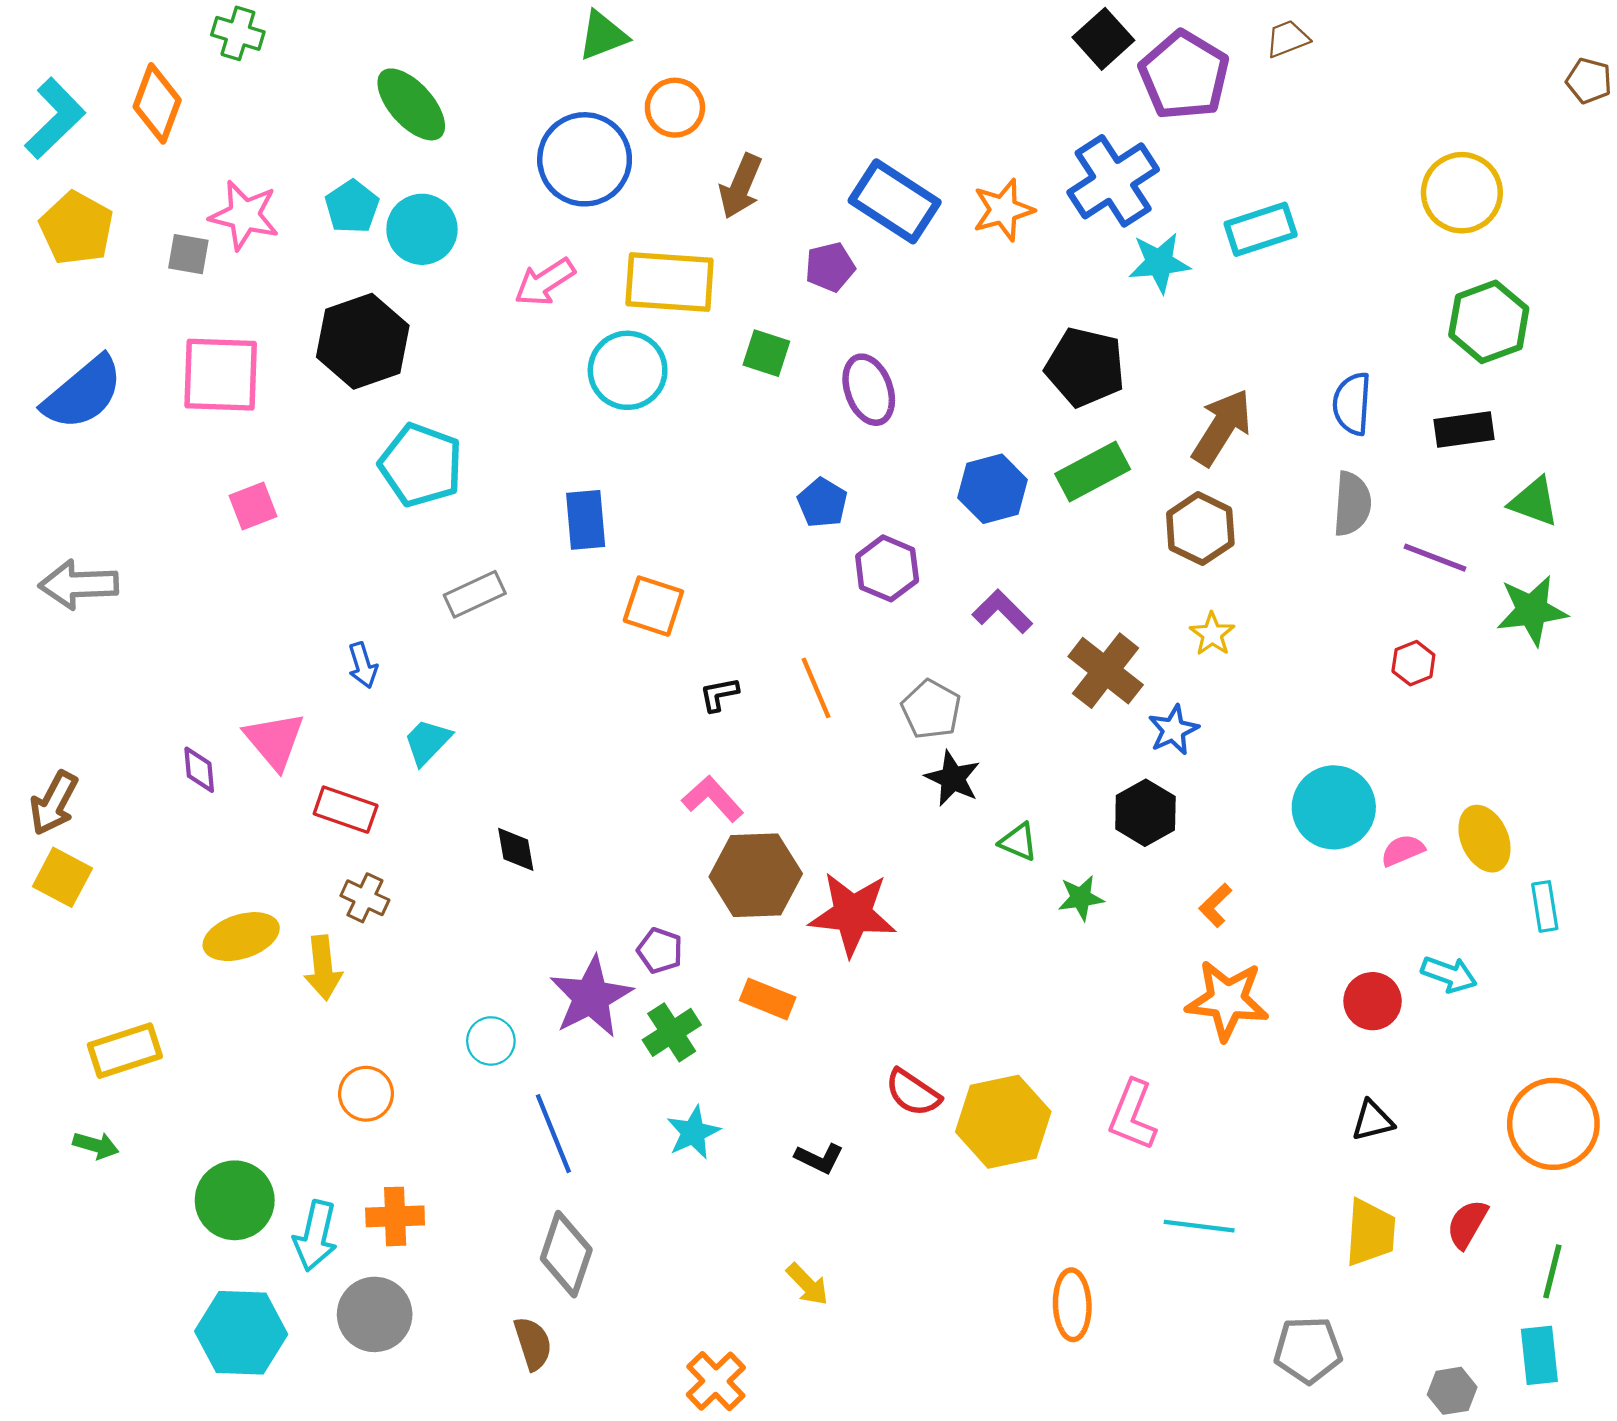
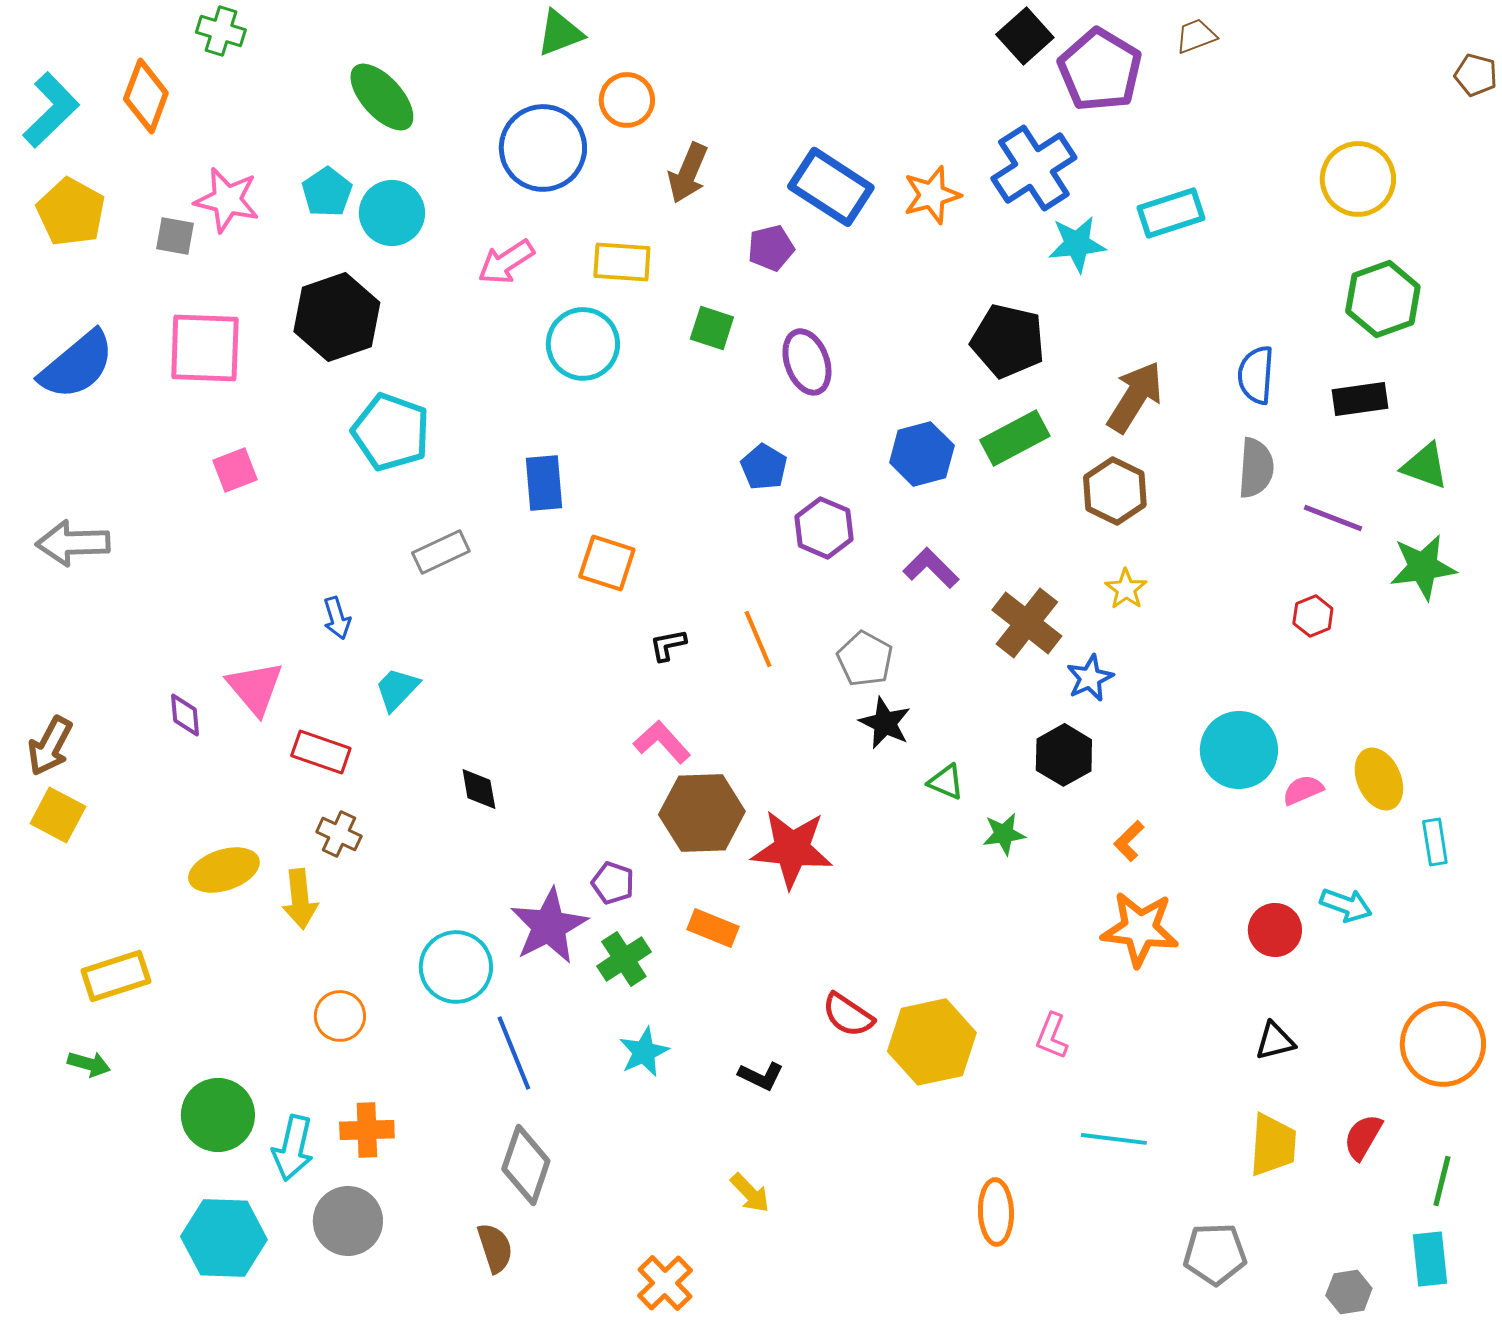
yellow rectangle: (670, 282) -> (622, 262), size x0.7
cyan circle: (491, 1041) -> (456, 967), size x1.6
pink L-shape: (1132, 1115) -> (1052, 1036), size x0.7

